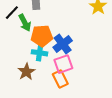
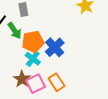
cyan cross: (40, 53) -> (33, 59), turned 35
pink square: (63, 64) -> (36, 84), moved

